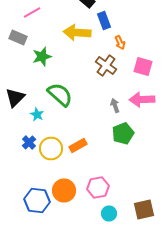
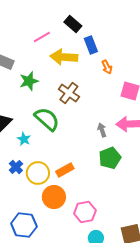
pink line: (32, 12) -> (42, 37), moved
brown cross: (106, 66) -> (69, 93), moved
orange circle: (64, 190) -> (54, 197), moved

